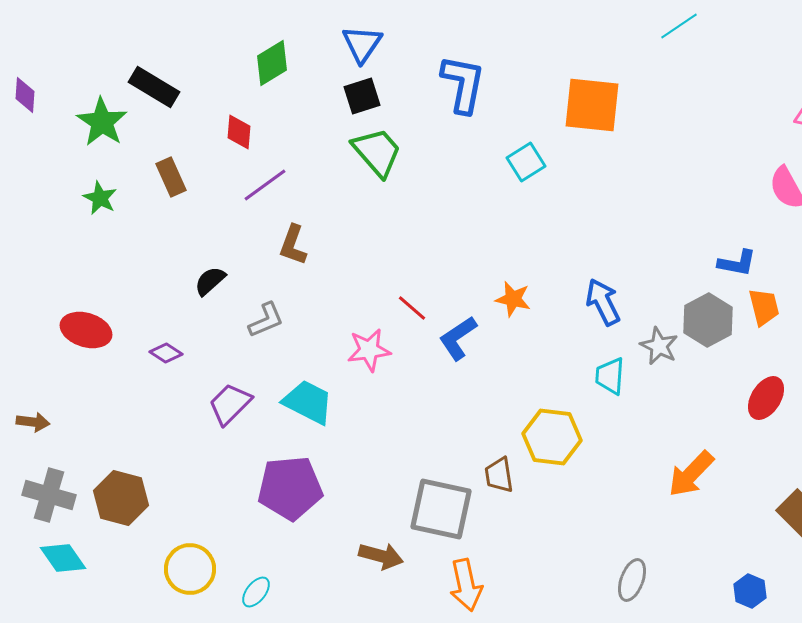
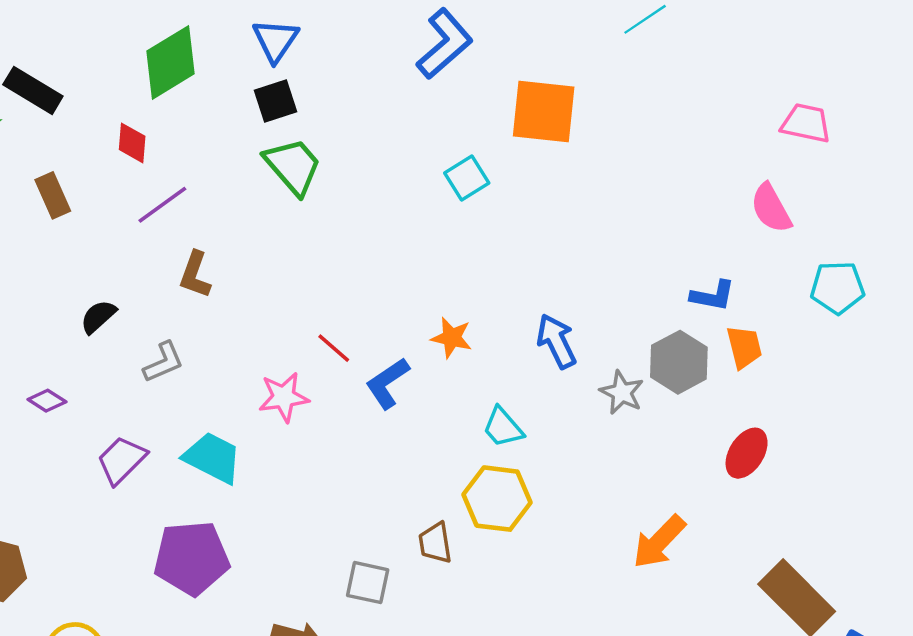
green diamond: (272, 63) -> (171, 62), size x1.4
blue L-shape: (463, 84) -> (445, 44), moved, turned 38
cyan trapezoid: (610, 376) -> (503, 427), moved, turned -45
gray square: (441, 509) -> (368, 583), size x0.6

